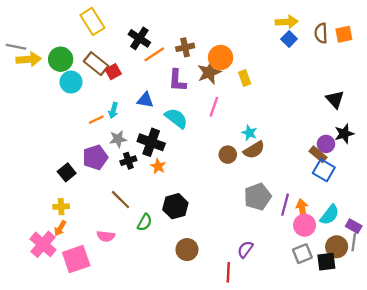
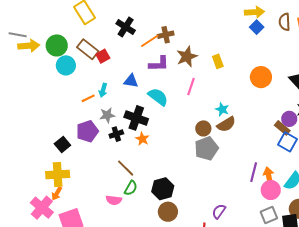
orange line: (154, 54) -> (150, 41), moved
orange circle: (221, 58) -> (261, 77), moved
purple L-shape: (177, 81) -> (159, 64), turned -95
gray pentagon: (258, 197) -> (206, 148), moved
brown line: (121, 200) -> (126, 168), moved
black hexagon: (175, 206) -> (163, 189), moved
yellow cross: (61, 207) -> (58, 174), size x1.6
pink semicircle: (106, 236) -> (114, 200), moved

